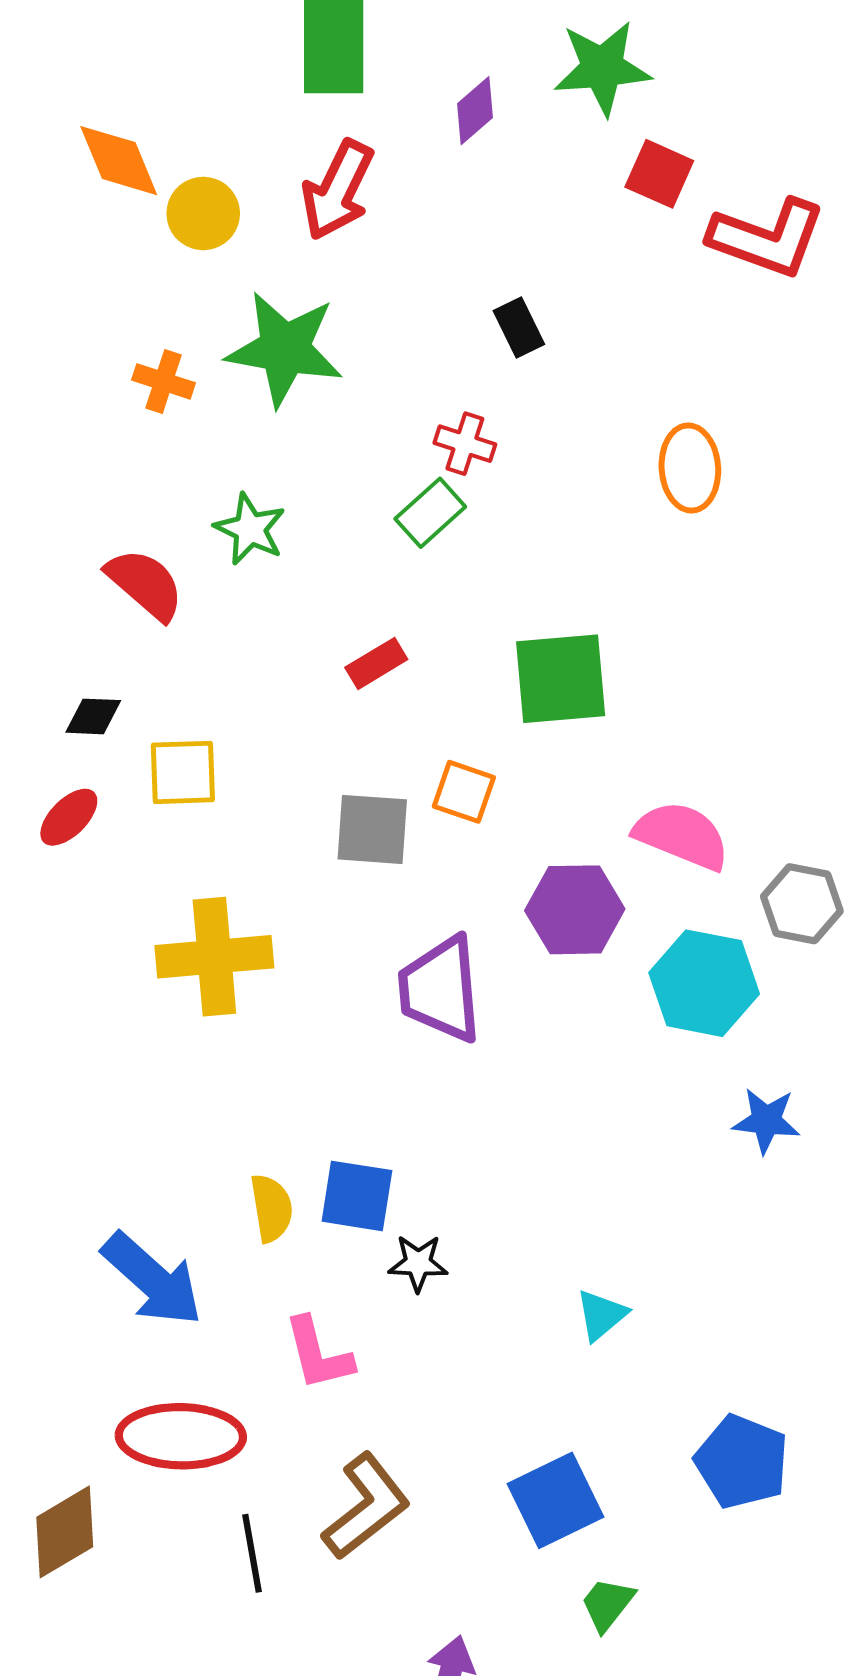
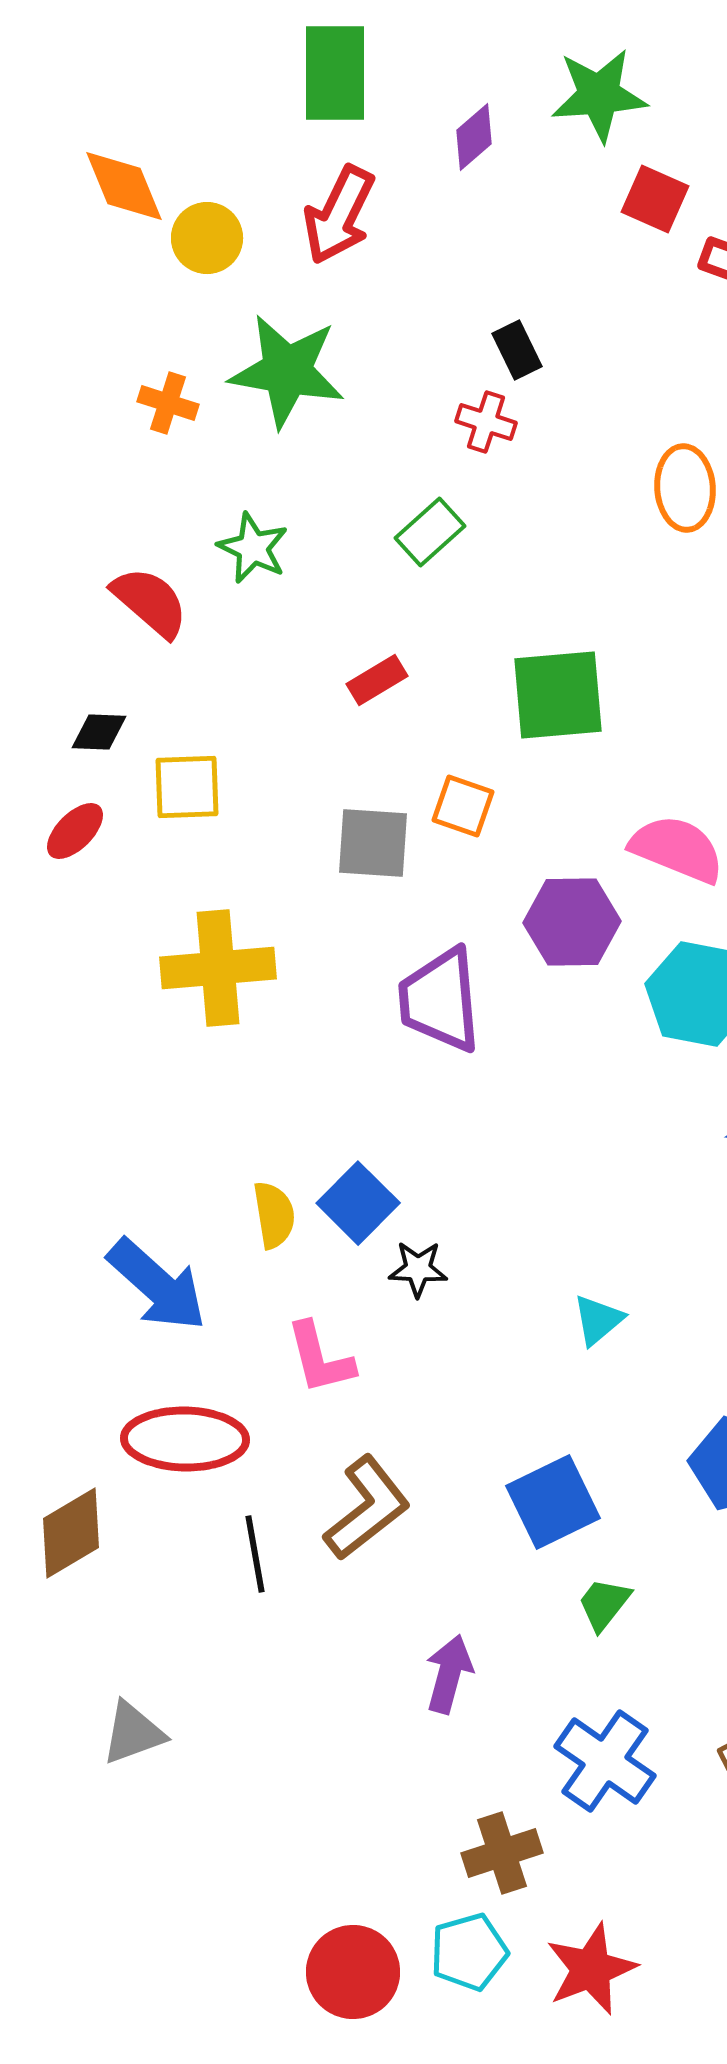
red cross: (465, 444) -> (486, 422), moved
blue square: (357, 1196) -> (358, 1203), turned 36

